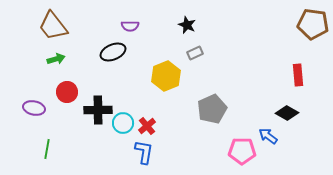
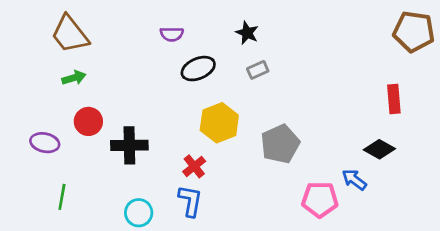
black ellipse: (113, 52) -> (198, 69), moved
yellow hexagon: (166, 76) -> (219, 123), moved
cyan circle: (123, 123) -> (139, 213), moved

